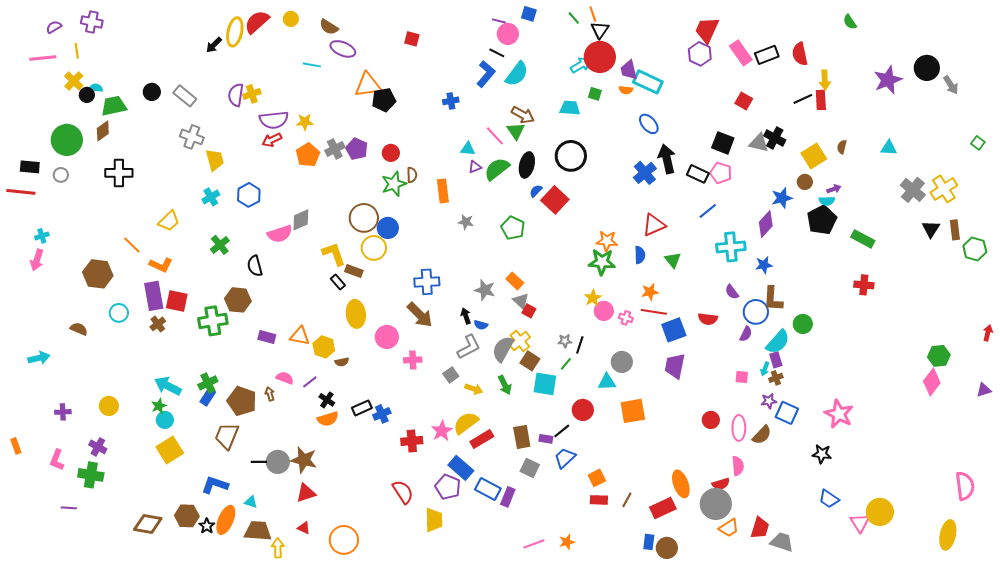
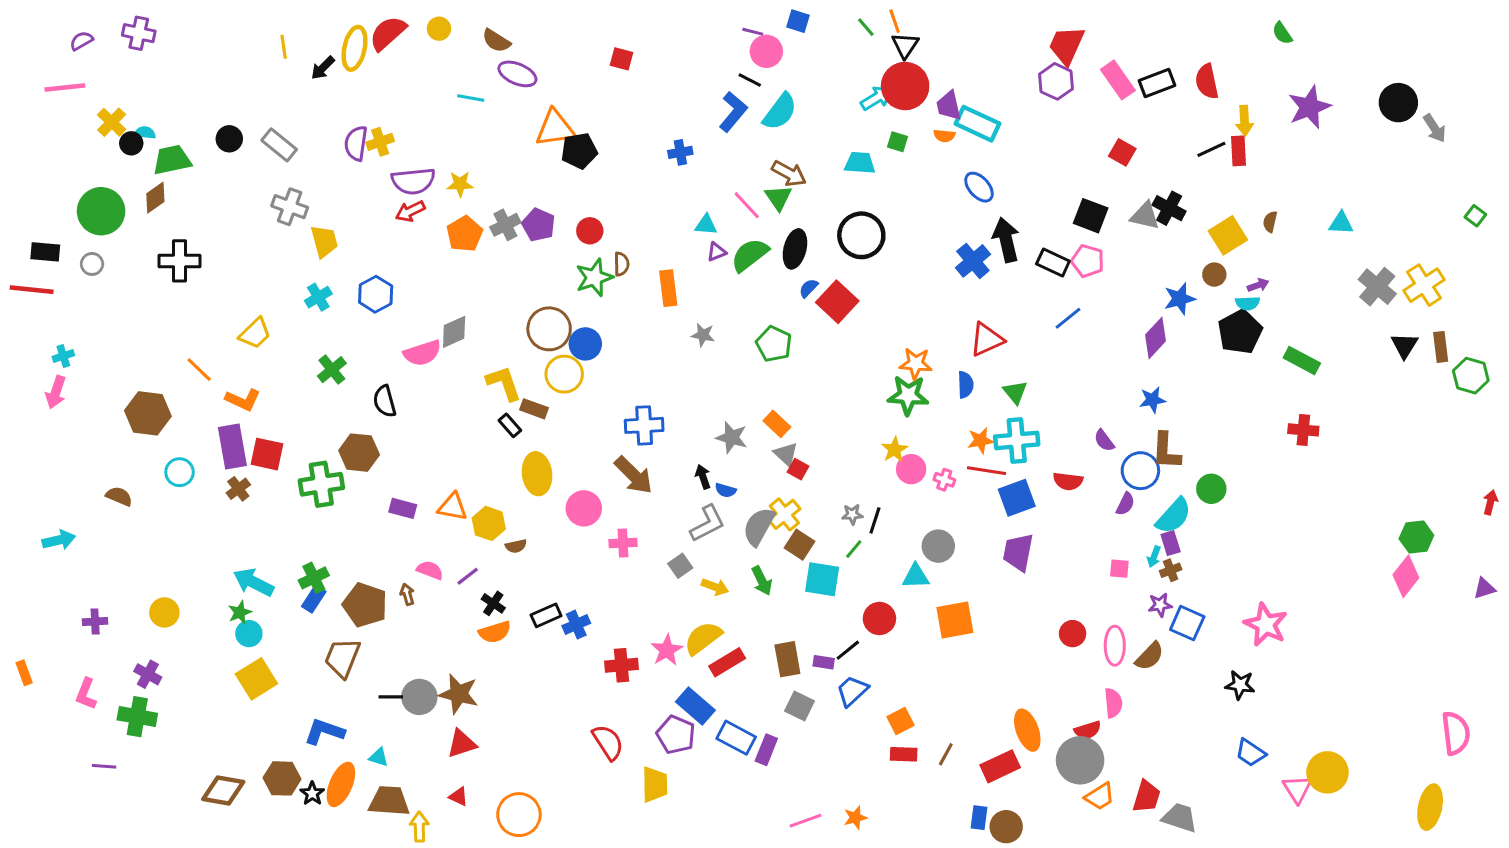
yellow line: (77, 51) -> (284, 47), moved
purple star: (888, 80) -> (1309, 107), moved
cyan cross: (731, 247) -> (1017, 440), moved

